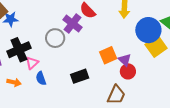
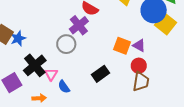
purple cross: (73, 24) -> (79, 25), turned 30
orange square: (108, 55) -> (122, 46), turned -30
red circle: (128, 71) -> (139, 66), moved

